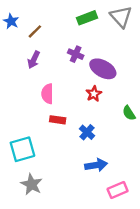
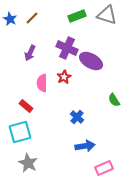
gray triangle: (121, 17) -> (107, 15), turned -30
brown line: (35, 31) -> (32, 18), moved
purple cross: (76, 54) -> (67, 48), size x1.5
red star: (94, 94) -> (64, 77), moved
red rectangle: (58, 120) -> (26, 106), moved, turned 32

